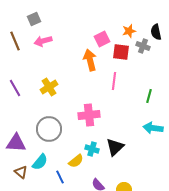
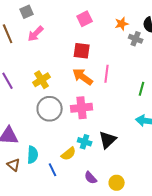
pink square: (102, 39) -> (85, 19), moved
pink arrow: (43, 41) -> (36, 34), turned -30
red square: (121, 52) -> (82, 51), moved
orange arrow: (90, 60) -> (83, 77), moved, turned -40
gray circle: (49, 129) -> (50, 109), moved
cyan semicircle: (40, 162) -> (33, 155), turned -36

